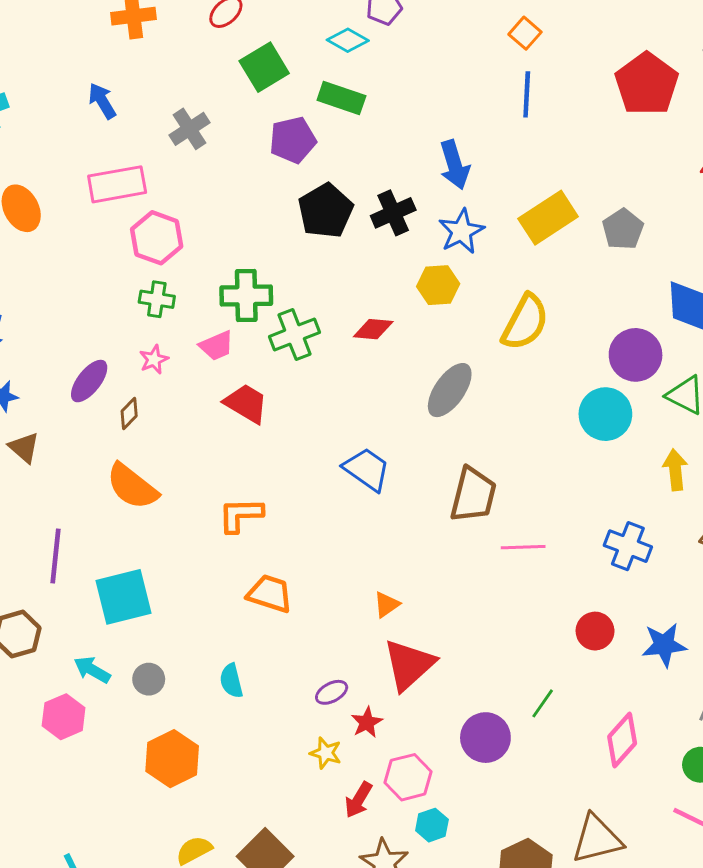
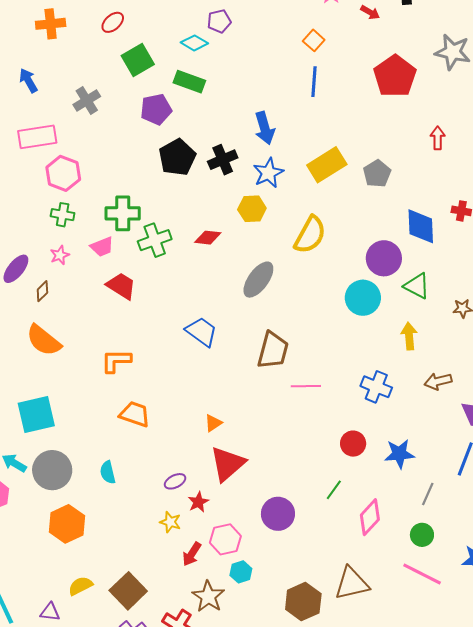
gray circle: (149, 679) -> (52, 470), size x1.8
green line: (543, 703) -> (334, 490), moved

